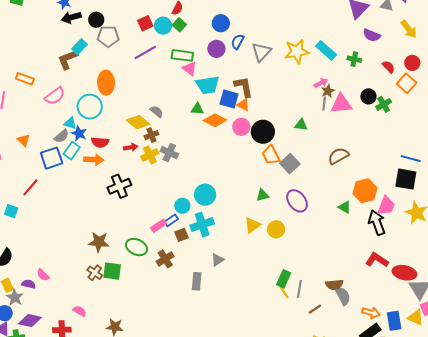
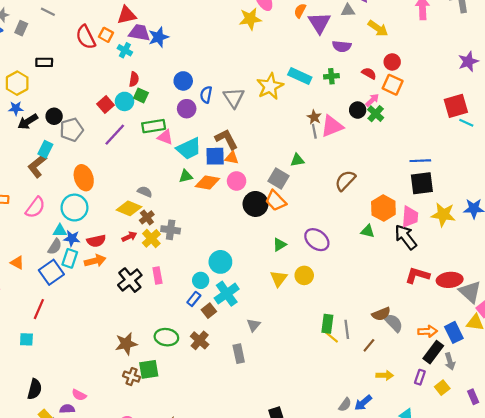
pink arrow: (321, 83) -> (372, 100), moved
black circle: (263, 132) -> (256, 204), moved
gray square: (290, 164) -> (279, 178), moved
pink rectangle: (159, 226) -> (157, 276), moved, turned -49

